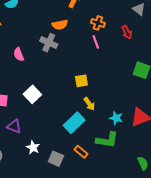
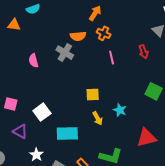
orange cross: (98, 23) -> (104, 33), moved
white square: (32, 94) -> (42, 112), moved
cyan star: (116, 118) -> (120, 110), moved
cyan rectangle: (74, 123) -> (67, 134), moved, turned 35

